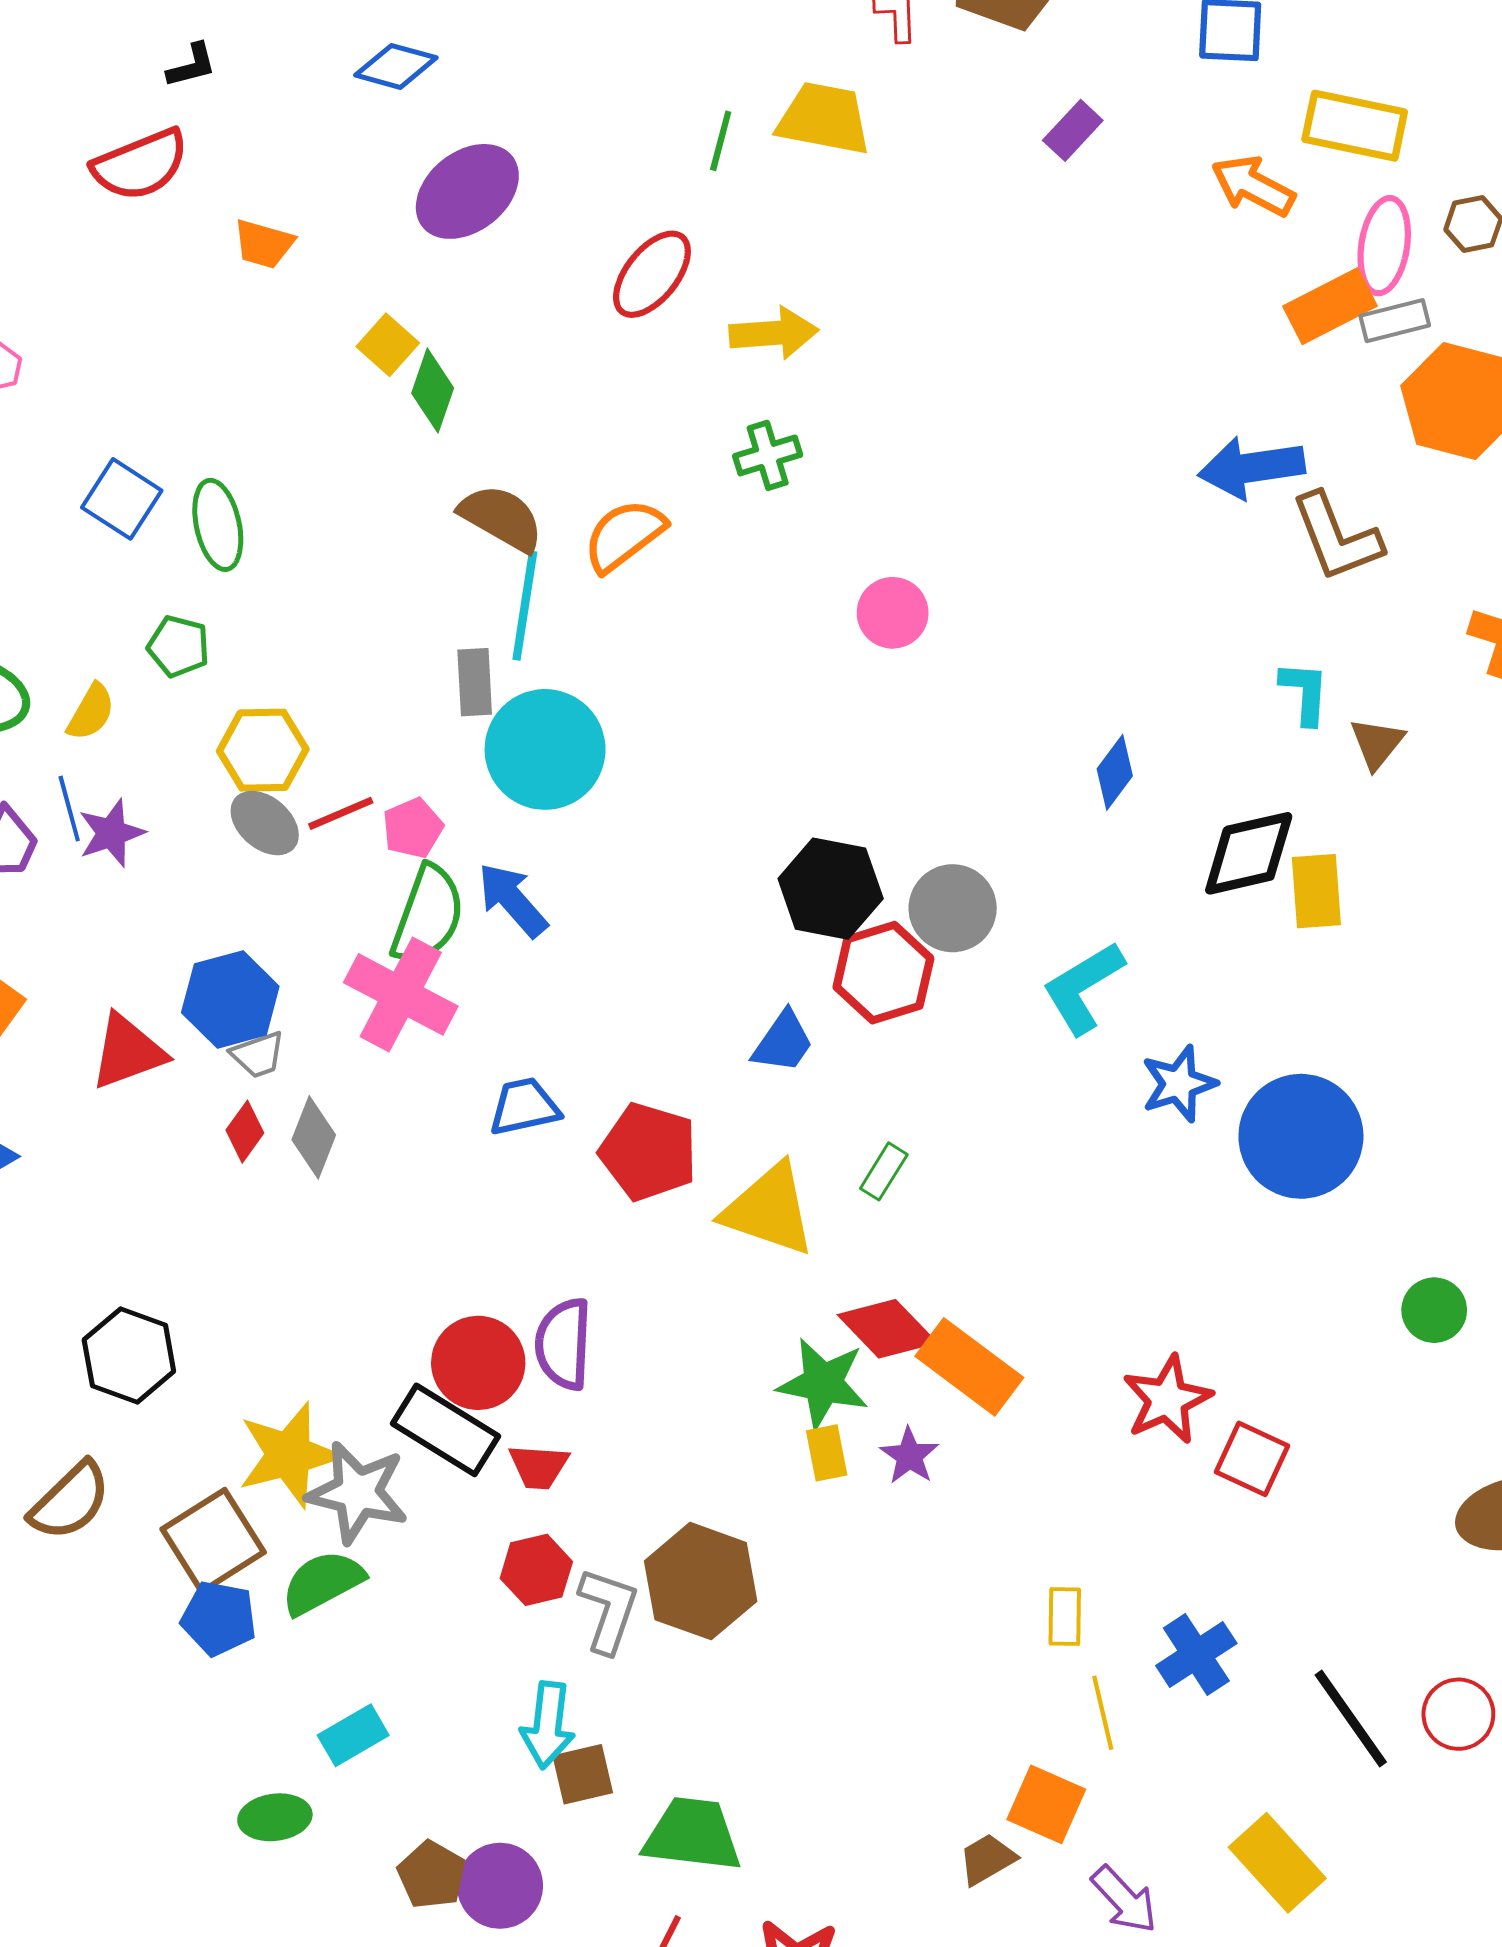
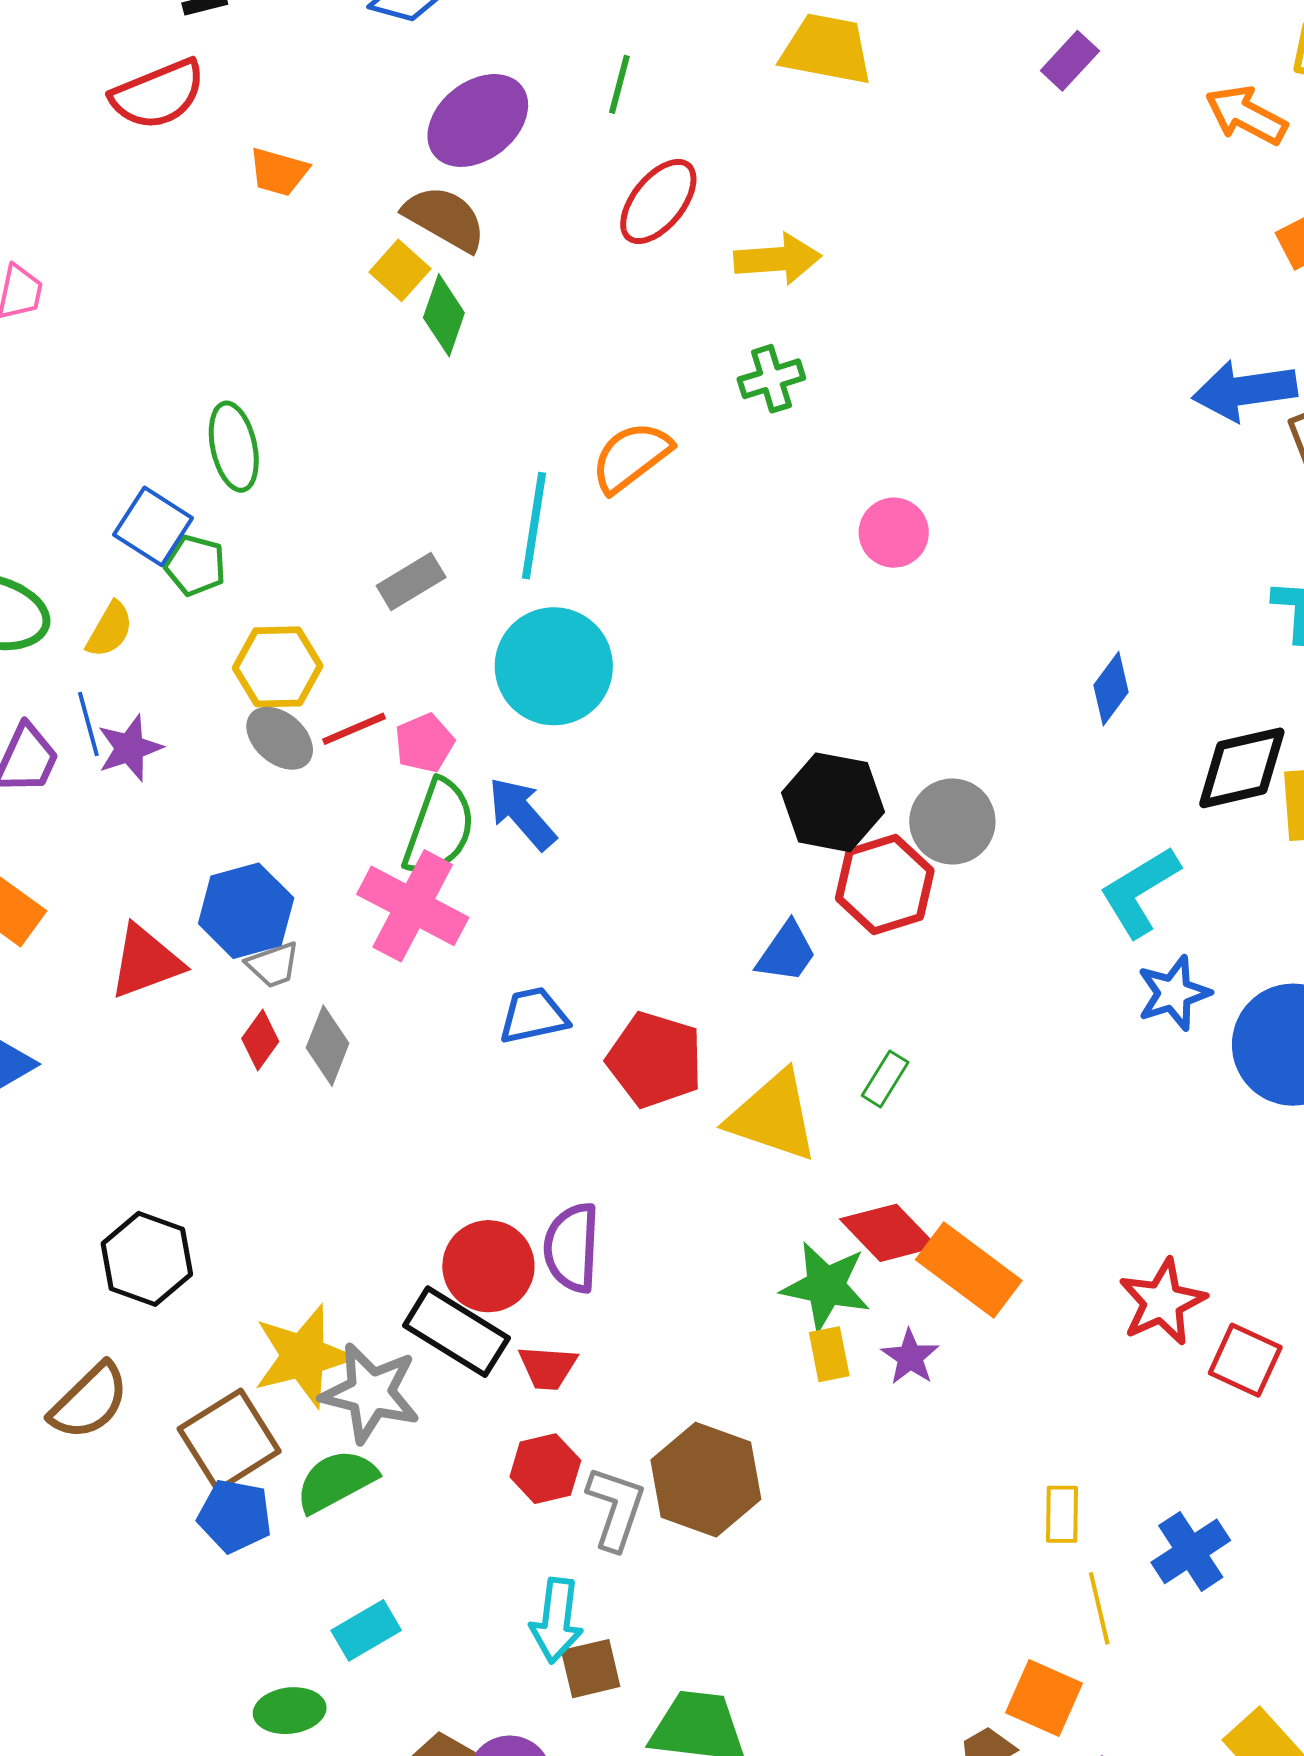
green line: (721, 141) -> (619, 84), moved
blue square: (122, 499) -> (153, 526), moved
brown semicircle: (501, 518) -> (445, 218), moved
gray rectangle: (475, 682) -> (411, 581), moved, turned 62
cyan L-shape: (1083, 988) -> (1140, 892), moved

